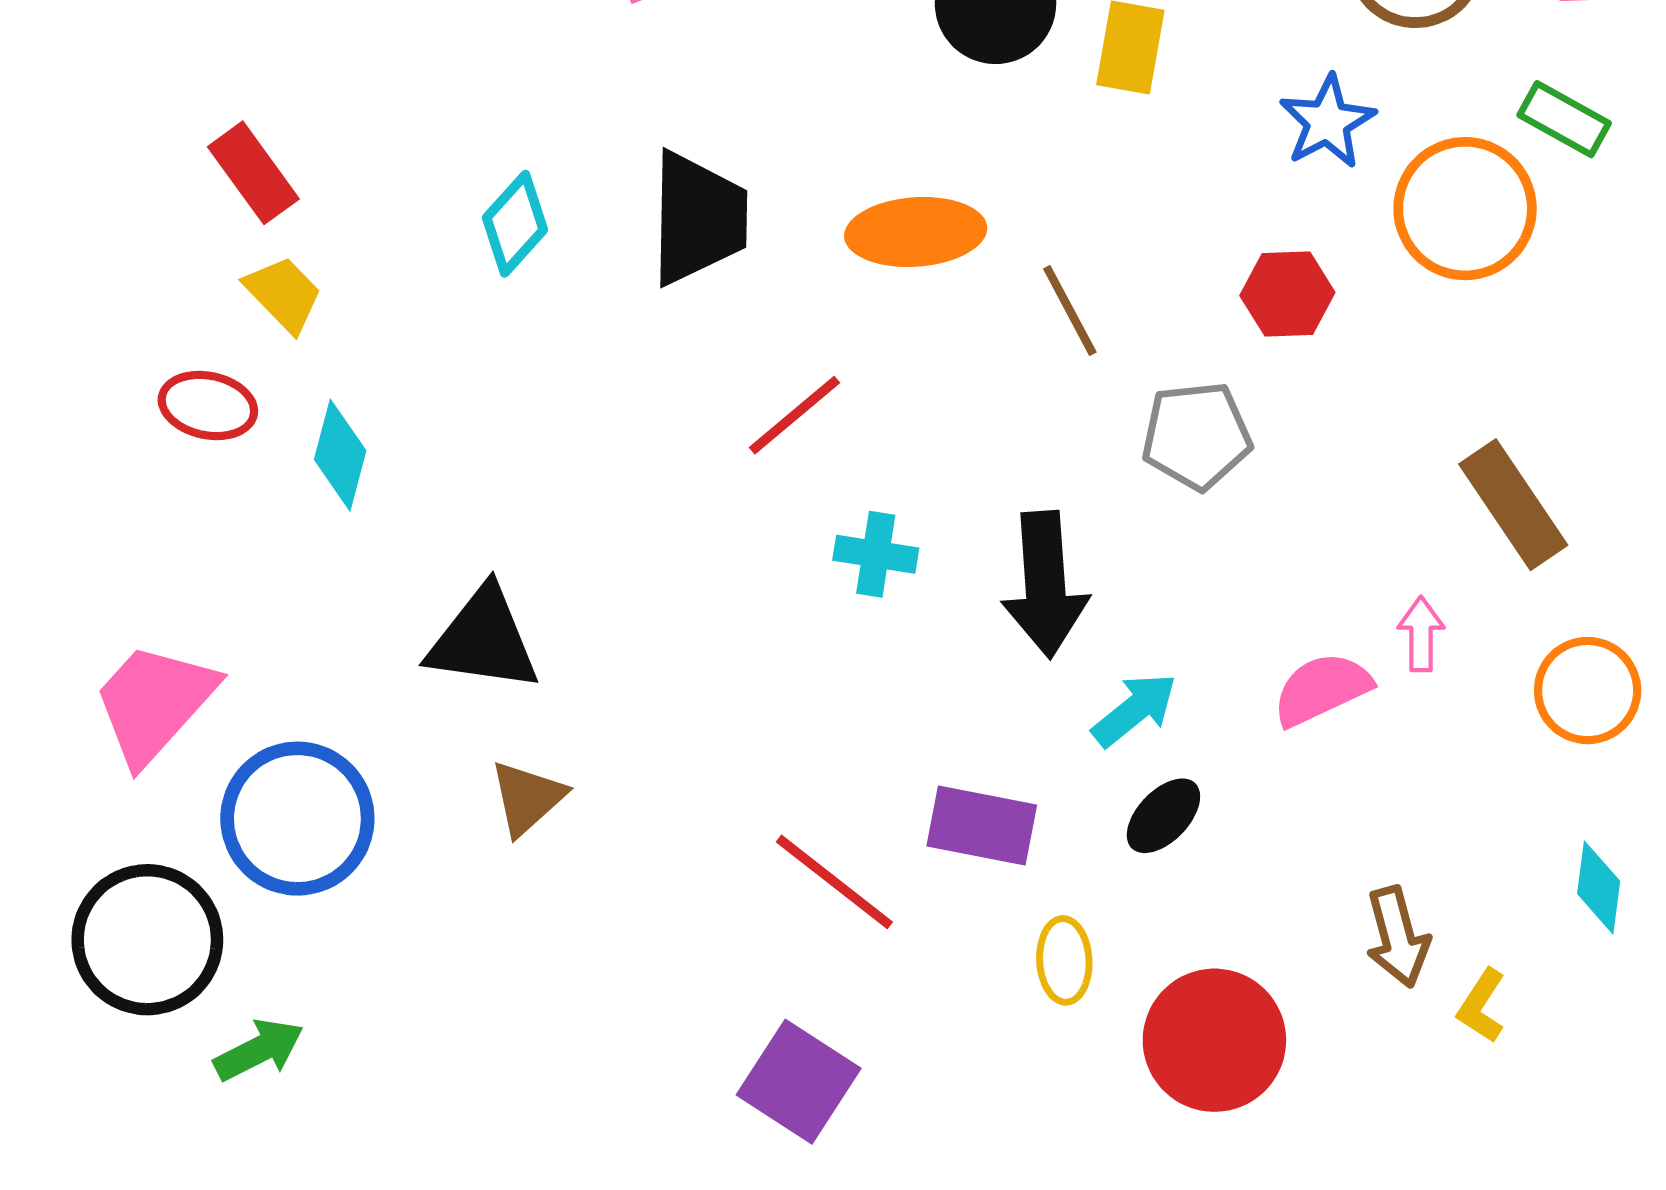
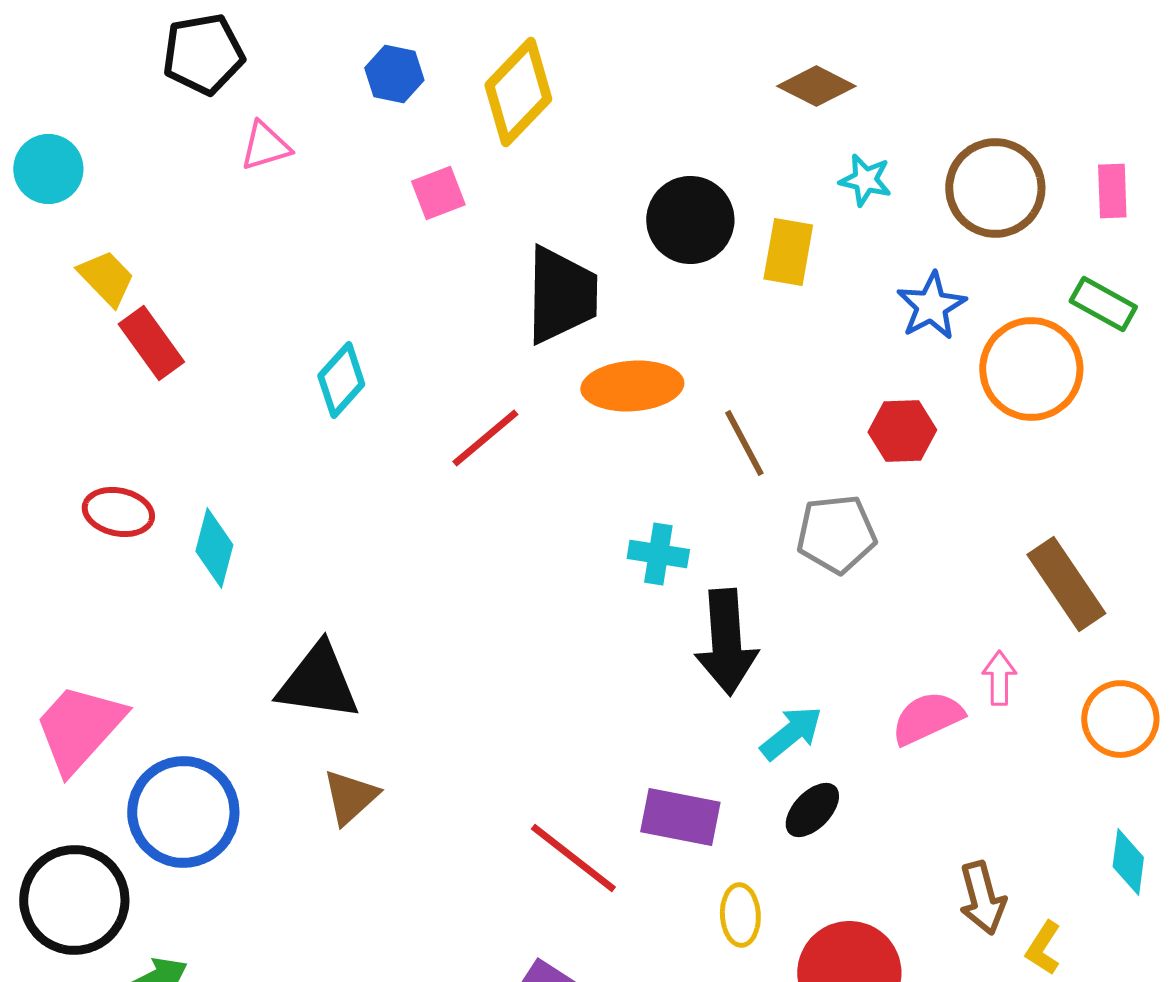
black trapezoid: (698, 218) -> (561, 295), moved
yellow trapezoid: (284, 294) -> (106, 278), moved
red line: (794, 415) -> (485, 438), moved
cyan cross: (876, 554) -> (658, 554), moved

